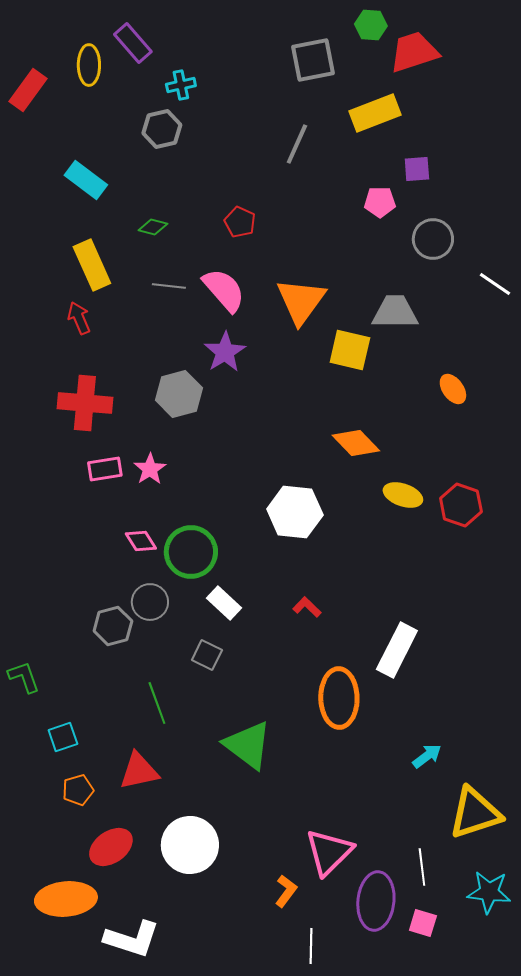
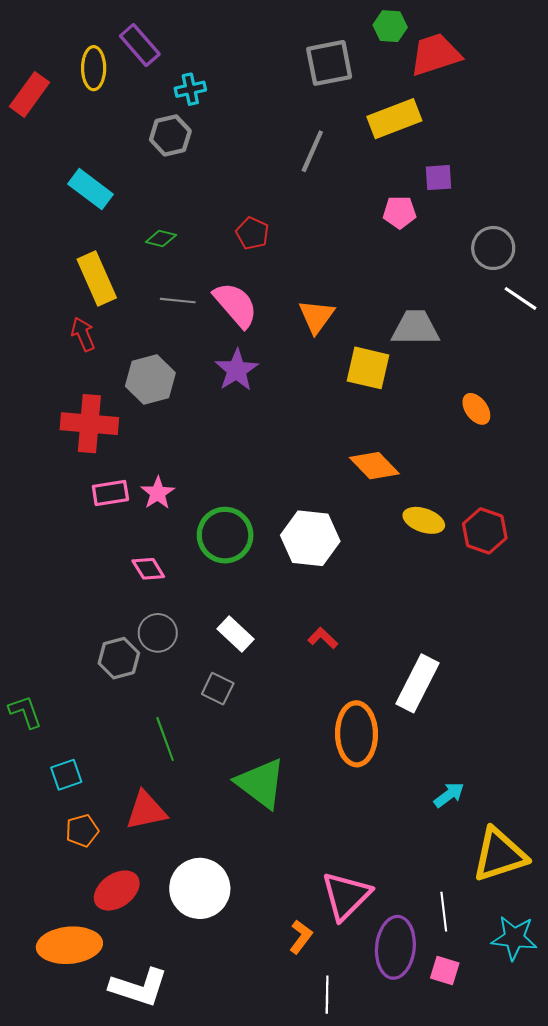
gray circle: (433, 239) -> (493, 248), moved
orange triangle: (301, 301) -> (317, 316), size x0.7
gray hexagon: (179, 394) -> (150, 379), moved
green circle: (191, 552) -> (225, 535), moved

